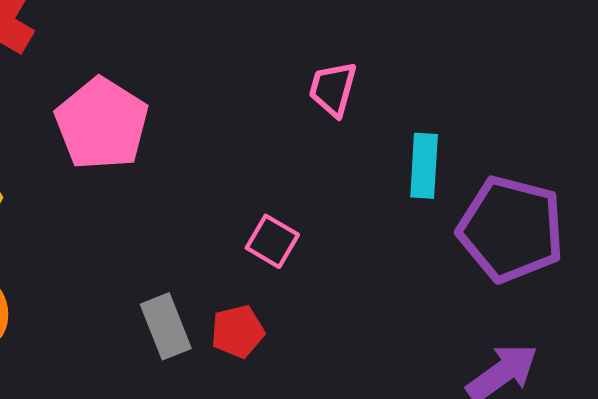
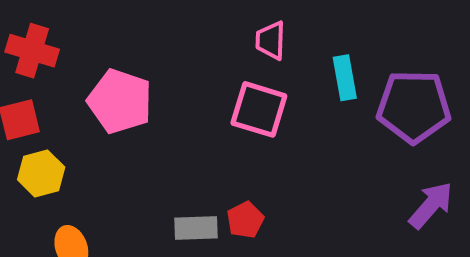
pink square: (272, 241) -> (259, 109), moved, size x1.6
gray rectangle: (166, 326) -> (196, 228), turned -57

